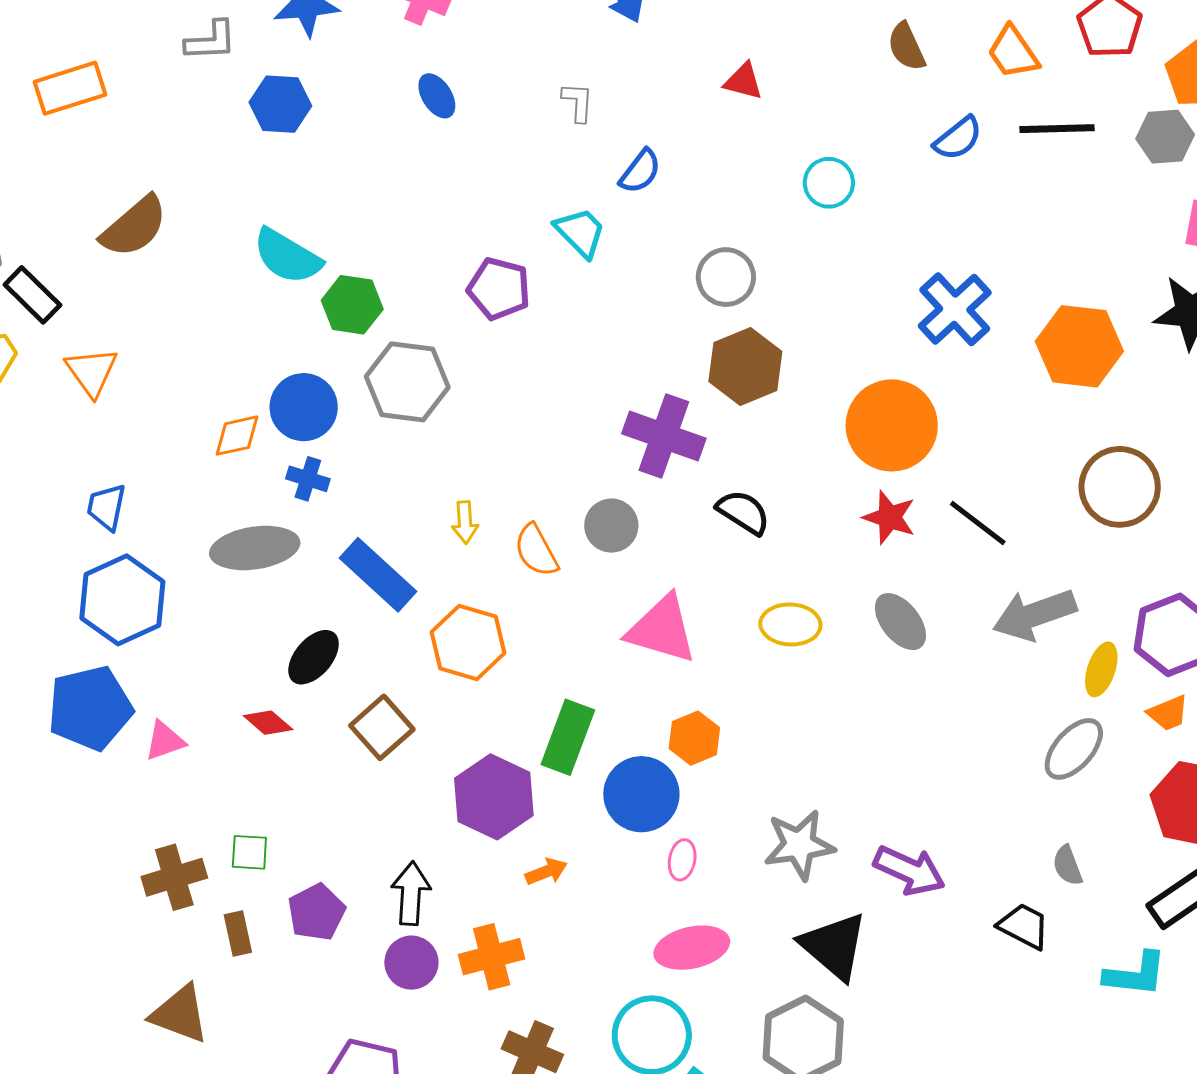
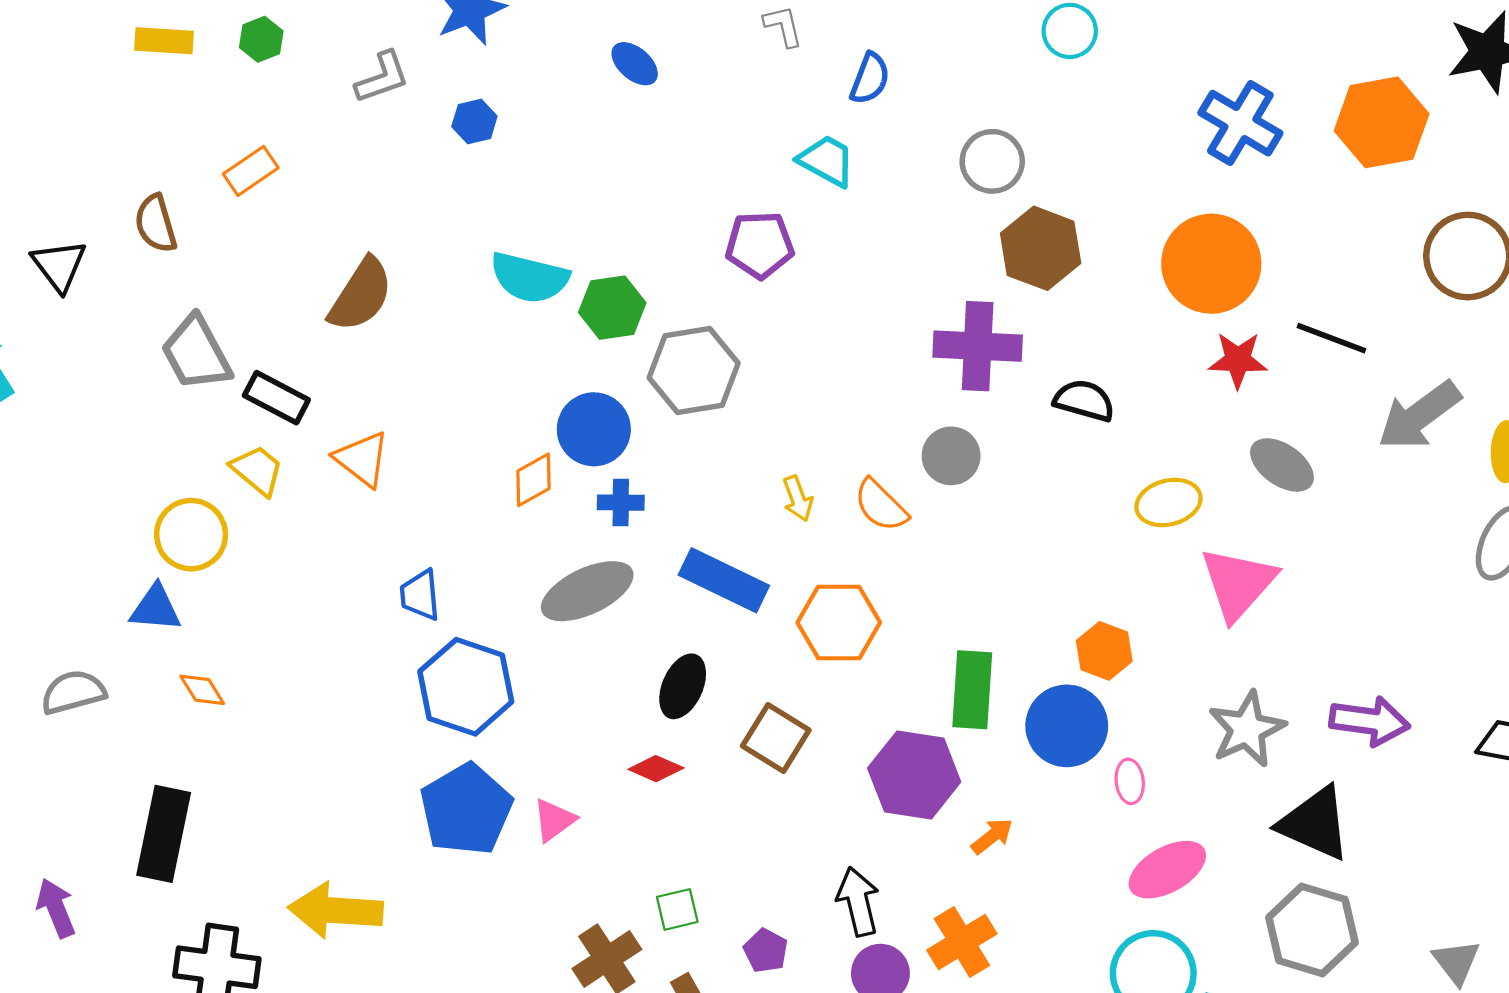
orange rectangle: (70, 88) -> (251, 171), size x0.7
blue hexagon: (280, 104) -> (474, 121), size x0.7
pink triangle: (662, 629) -> (1238, 583), moved, turned -48
purple pentagon: (316, 912) -> (766, 951), size x0.7

